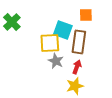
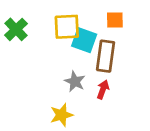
yellow square: (50, 43) -> (67, 27), moved
yellow star: (75, 86) -> (61, 115), moved

